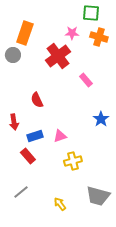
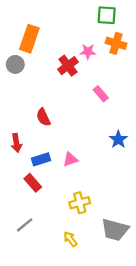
pink star: (72, 33) -> (88, 52), moved
red cross: (58, 56) -> (68, 66), size x0.7
yellow cross: (73, 161) -> (80, 203), moved

